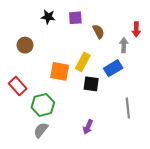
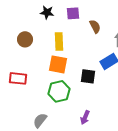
yellow rectangle: (83, 62) -> (59, 41), moved, turned -30
red rectangle: (18, 86) -> (18, 78), turned -42
green hexagon: (43, 105) -> (59, 91), moved

